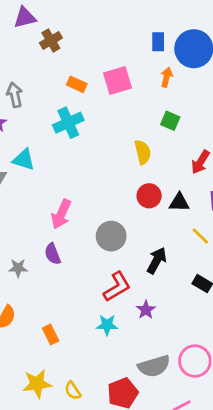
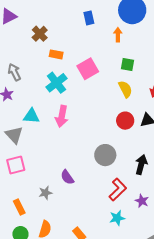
brown cross: (51, 40) -> (40, 34), moved
blue rectangle: (158, 42) -> (89, 18), moved
pink square: (118, 80) -> (88, 69), moved
yellow semicircle: (143, 152) -> (125, 89), moved
pink arrow: (61, 214) -> (62, 116), moved

